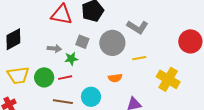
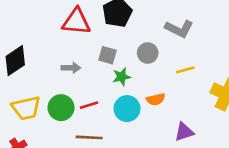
gray circle: (112, 43) -> (148, 53), size x0.6
green star: (71, 59) -> (122, 77), moved
cyan circle: (91, 97) -> (127, 109), moved

